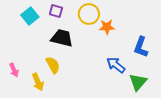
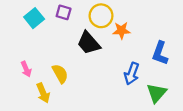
black trapezoid: (62, 38) -> (89, 43), moved, turned -145
blue arrow: (116, 65) -> (132, 74), turned -108
pink arrow: (14, 70) -> (26, 69), moved

